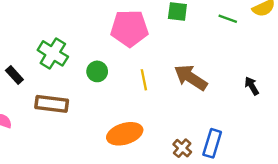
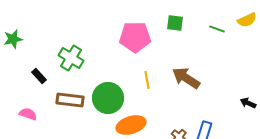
green circle: (97, 71) -> (108, 98), moved, size x1.8
black arrow: (252, 86) -> (248, 103), moved, turned -35

